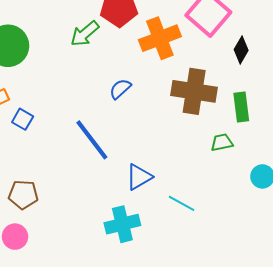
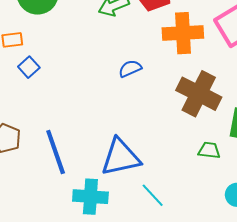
blue line: (92, 140) -> (56, 152), moved
blue triangle: (139, 177) -> (121, 157), size x1.5

